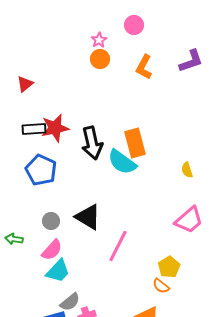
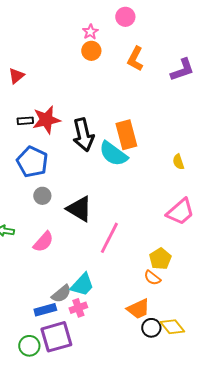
purple L-shape: (191, 61) -> (182, 70), moved
black rectangle: (34, 129) -> (25, 121), size x0.7
gray circle: (51, 221) -> (42, 196), moved
cyan trapezoid: (58, 271) -> (82, 285), moved

